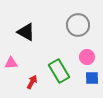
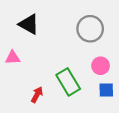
black triangle: (26, 32) -> (29, 24), moved
pink triangle: (11, 63) -> (13, 58), moved

